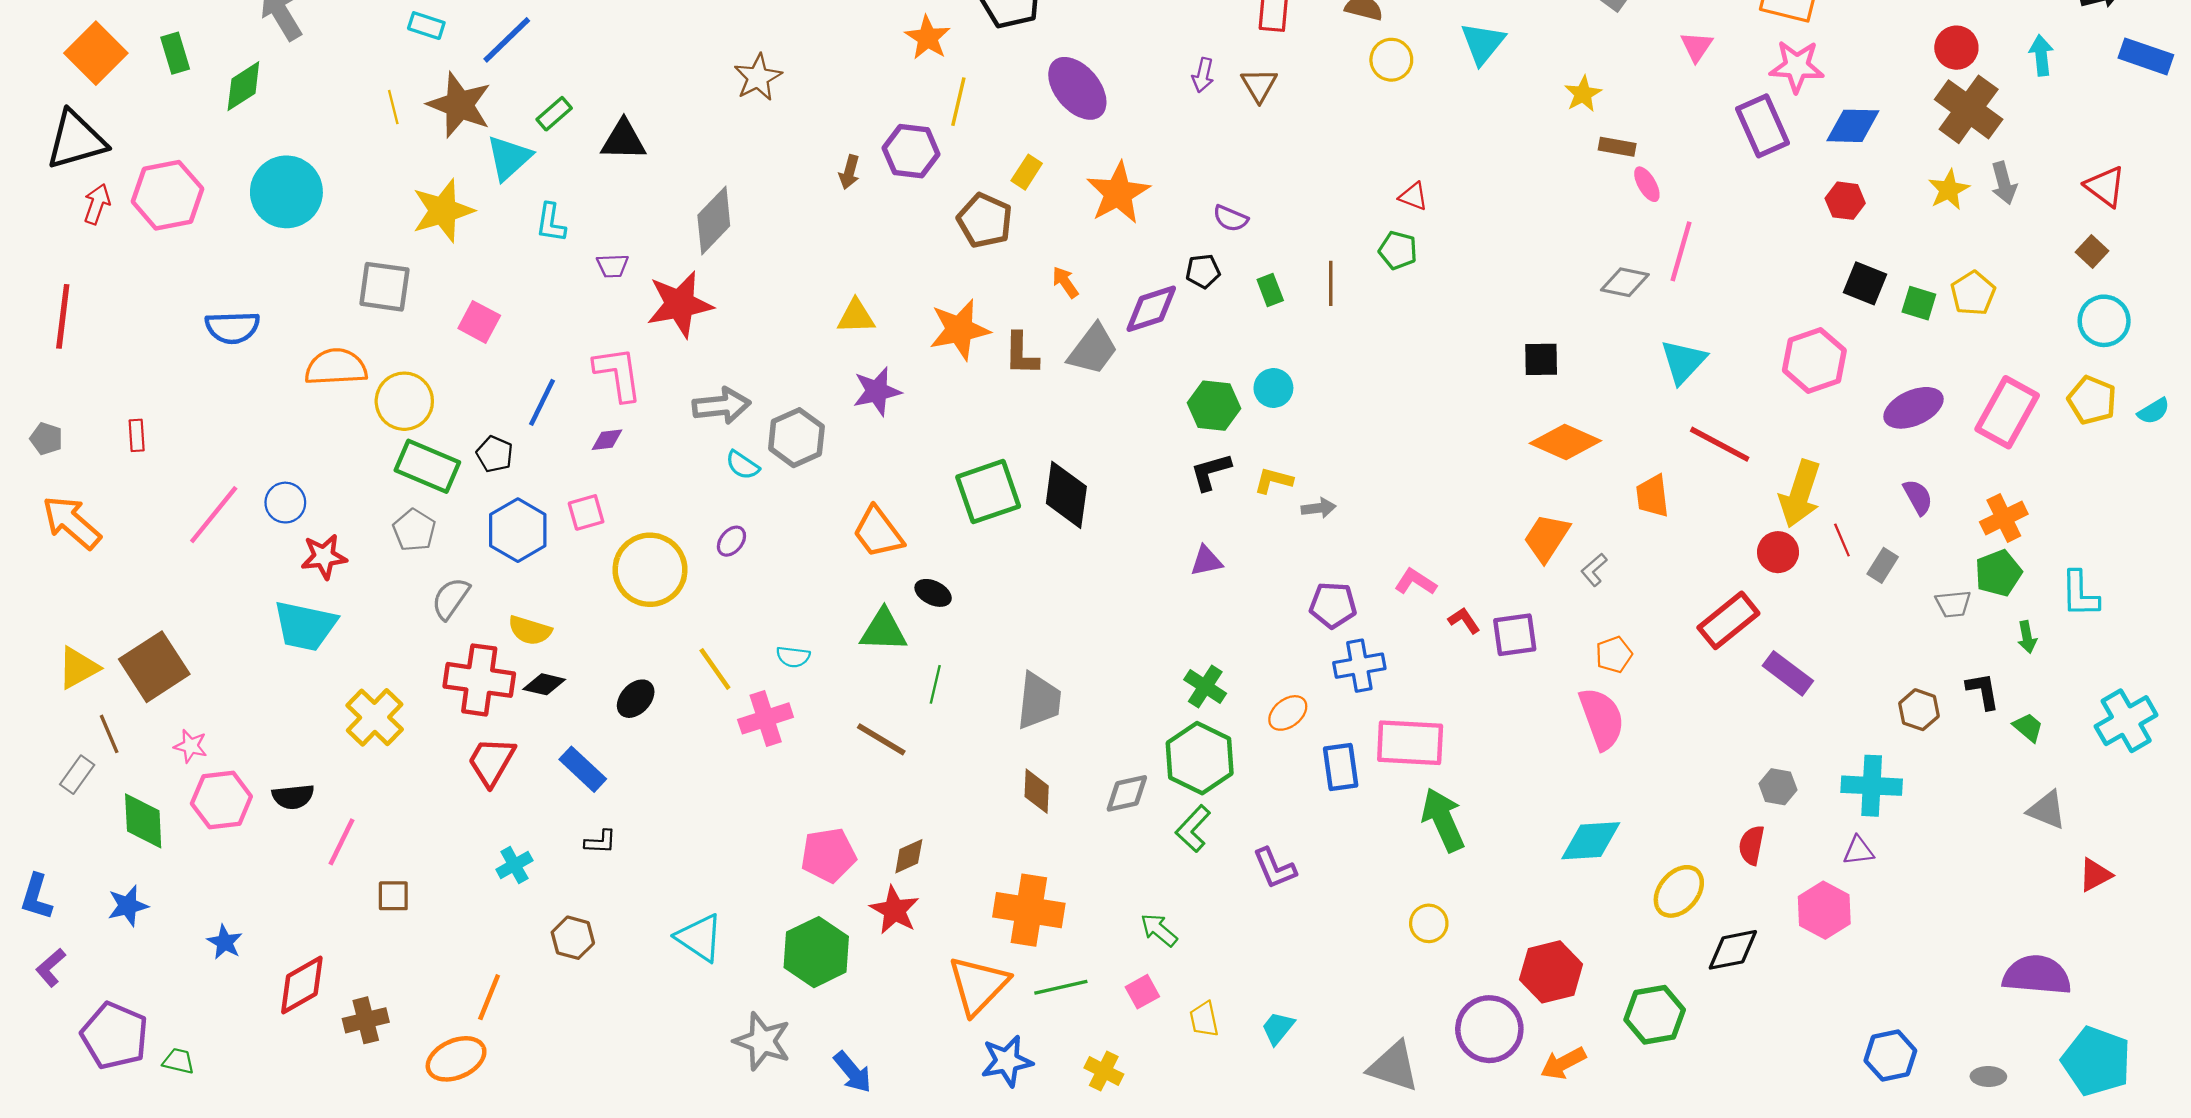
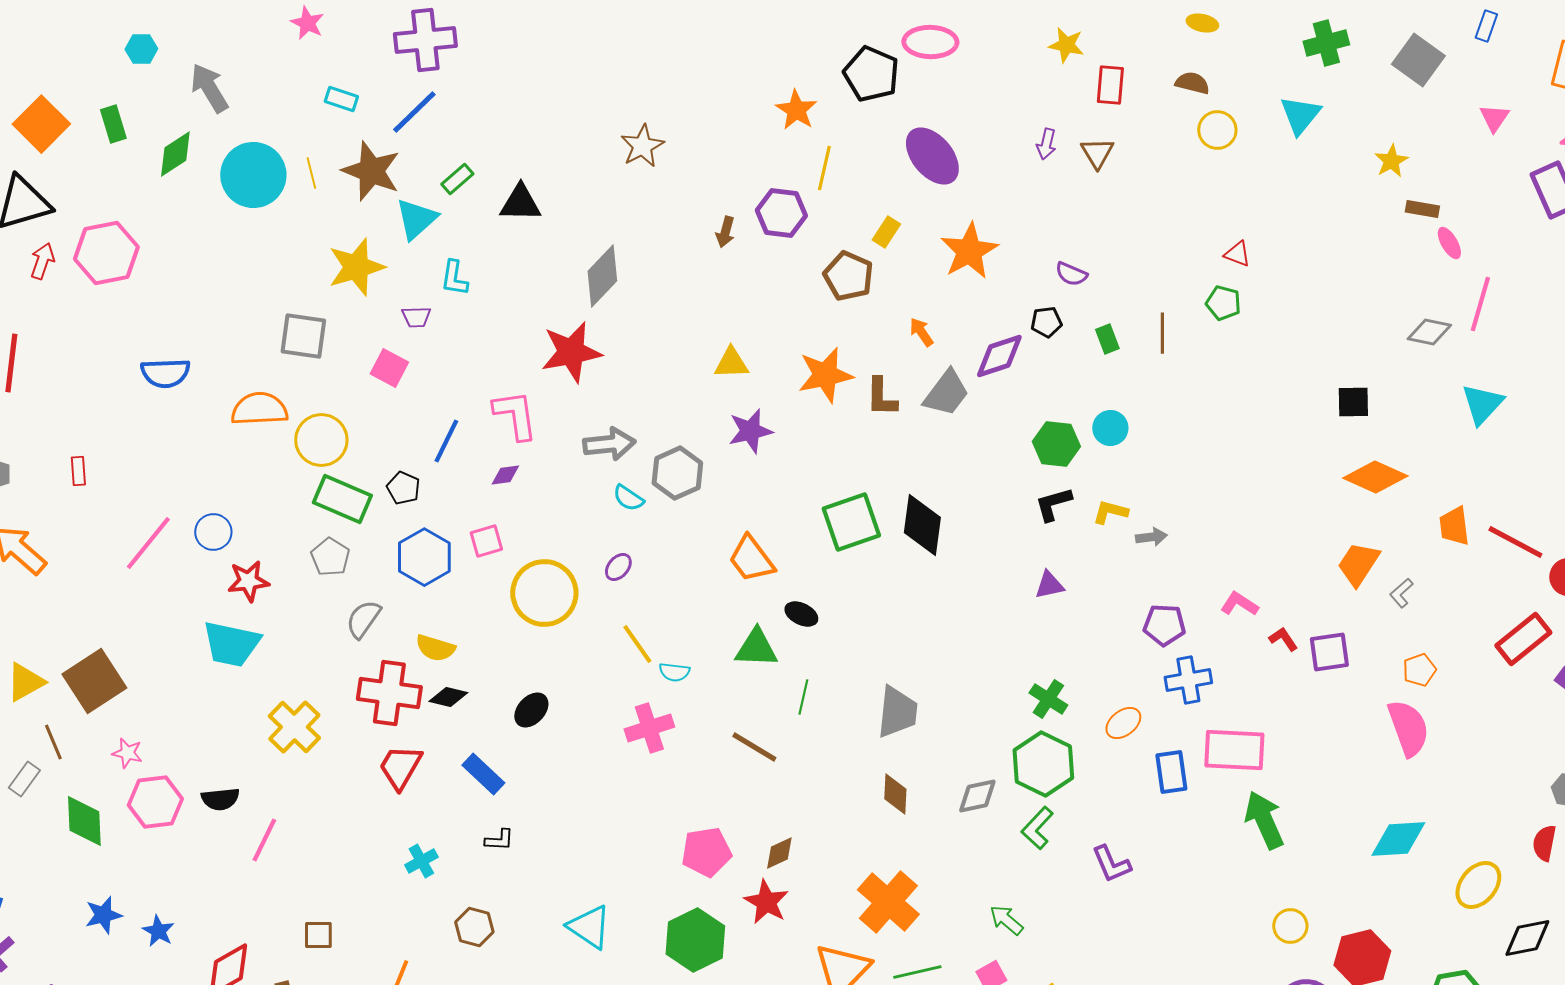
cyan circle: (286, 192) -> (253, 175), moved
purple trapezoid: (612, 266) -> (416, 317), moved
red line: (1720, 444) -> (1515, 542), moved
yellow line: (715, 669) -> (637, 644), moved
brown square: (393, 896) -> (318, 935), moved
blue star: (128, 906) -> (103, 915), moved
orange cross: (1029, 910) -> (888, 902), turned 32
yellow circle: (1429, 923) -> (1290, 926), moved

